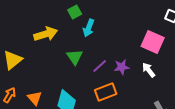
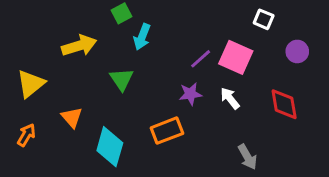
purple line: (100, 66) -> (201, 59), moved
orange triangle: (35, 98) -> (72, 117), moved

